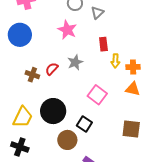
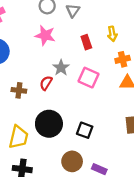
yellow arrow: (115, 61) -> (112, 34), moved
red semicircle: (52, 69) -> (46, 83), moved
pink square: (97, 95) -> (89, 78), moved
brown circle: (67, 140) -> (72, 161), moved

